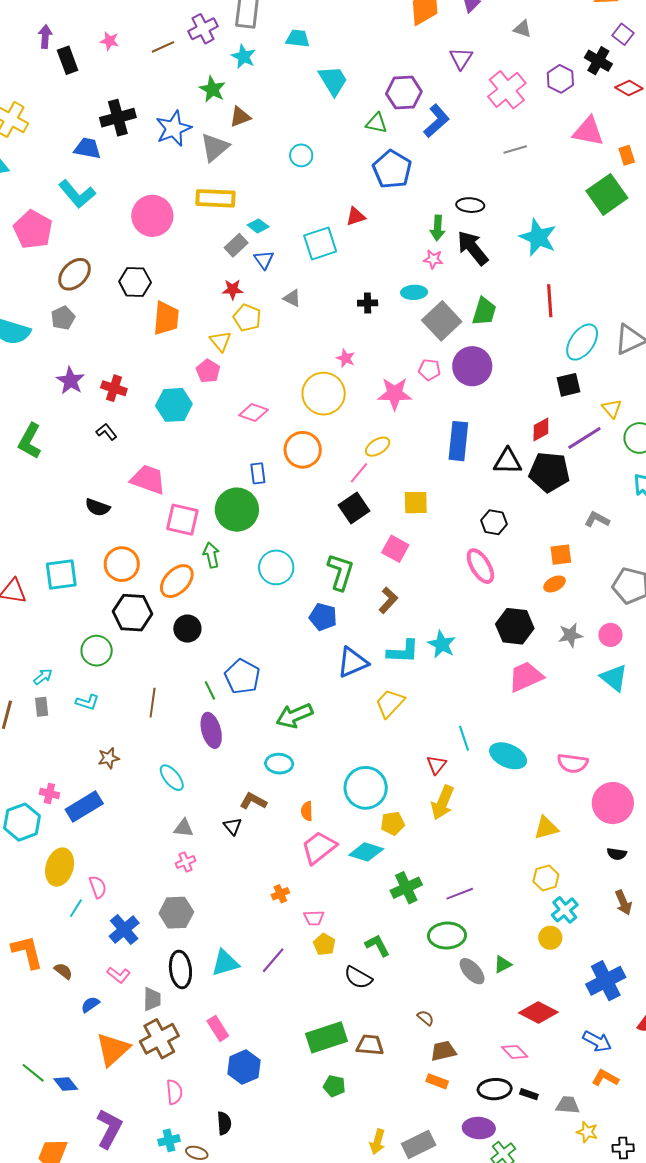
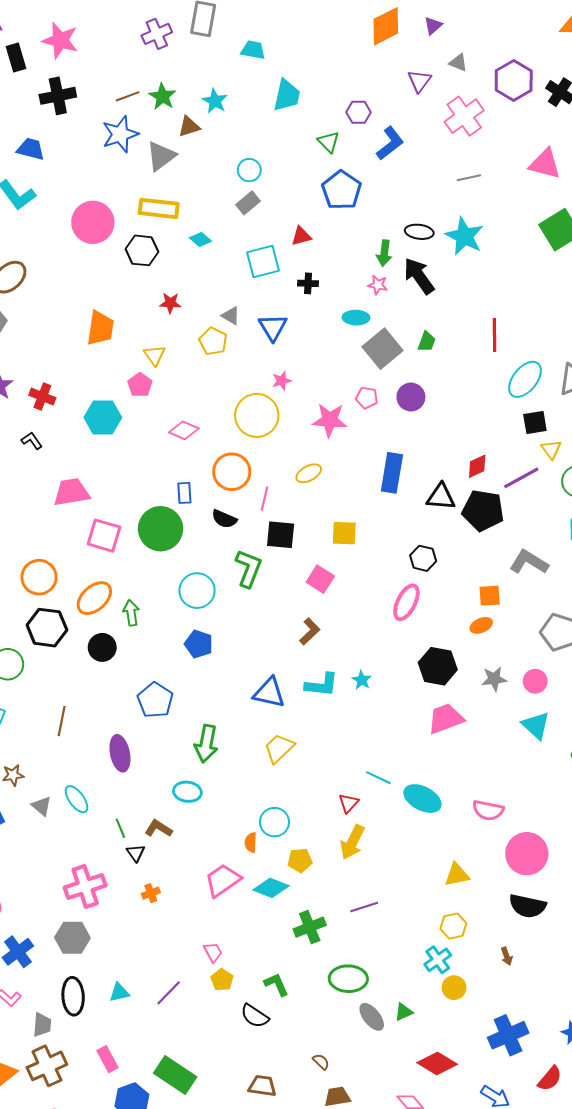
gray triangle: (523, 29) -> (458, 63), moved
pink star: (110, 41) -> (60, 40), size x1.8
brown line: (163, 47) -> (128, 96), moved
cyan star: (244, 56) -> (215, 101), moved
purple hexagon: (560, 79) -> (514, 81), moved, size x1.4
cyan trapezoid: (333, 81) -> (287, 95), turned 40
purple hexagon: (404, 93) -> (358, 112), size x0.7
black cross: (118, 118) -> (58, 96), moved
green triangle: (377, 123) -> (329, 142), turned 30
cyan star: (538, 237) -> (464, 236), moved
gray rectangle: (236, 245) -> (248, 203), moved
blue triangle: (264, 260) -> (273, 327), moved, size x1.4
black hexagon: (135, 282) -> (142, 250), moved
black cross: (368, 303) -> (308, 283), moved
green trapezoid: (484, 311) -> (427, 342), size x0.7
yellow pentagon: (247, 318) -> (213, 341), moved
pink star: (346, 358) -> (282, 381), turned 30
purple circle: (472, 366) -> (411, 397), size x0.7
black square: (568, 385) -> (535, 423), moved
pink line: (359, 473) -> (264, 499), moved, turned -30
pink trapezoid: (148, 479) -> (71, 492), turned -33
black semicircle: (98, 507) -> (224, 519), moved
black square: (354, 508) -> (281, 535), turned 36
gray L-shape: (597, 519) -> (529, 562), size x1.5
green arrow: (211, 555) -> (131, 613), moved
pink ellipse: (480, 566) -> (406, 602), turned 54
green L-shape: (341, 572) -> (249, 568), moved
blue pentagon: (323, 617) -> (199, 644), moved
cyan star: (442, 644) -> (362, 680), size x0.7
blue triangle: (353, 662) -> (269, 693), turned 32
green line: (210, 690) -> (120, 828), moved
yellow trapezoid: (390, 703) -> (279, 748), moved
green arrow: (294, 716) -> (206, 744), turned -60
cyan line: (464, 738) -> (378, 778), turned -50
cyan circle: (366, 788) -> (274, 822), size x0.7
orange semicircle: (307, 811) -> (251, 842), moved
gray triangle: (184, 828) -> (42, 806), moved, turned 30
black semicircle: (617, 854) -> (527, 906), size x1.8
pink cross: (185, 862) -> (85, 887), size x2.0
orange cross: (280, 894) -> (151, 893), moved
purple line: (460, 894) -> (364, 907), moved
brown arrow: (623, 903) -> (507, 956), moved, size x0.7
cyan cross: (565, 910) -> (438, 960), moved
pink trapezoid: (314, 918) -> (213, 952), turned -120
cyan triangle: (225, 963) -> (119, 992), size x0.7
green rectangle: (326, 1037) -> (175, 1075), moved, turned 48

